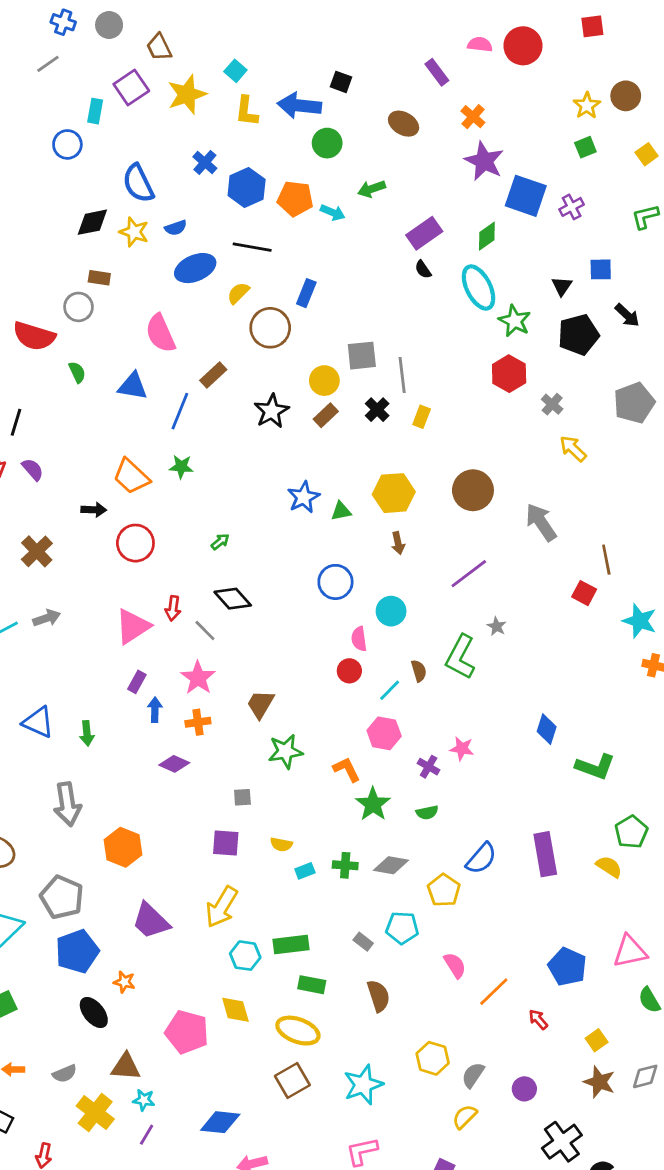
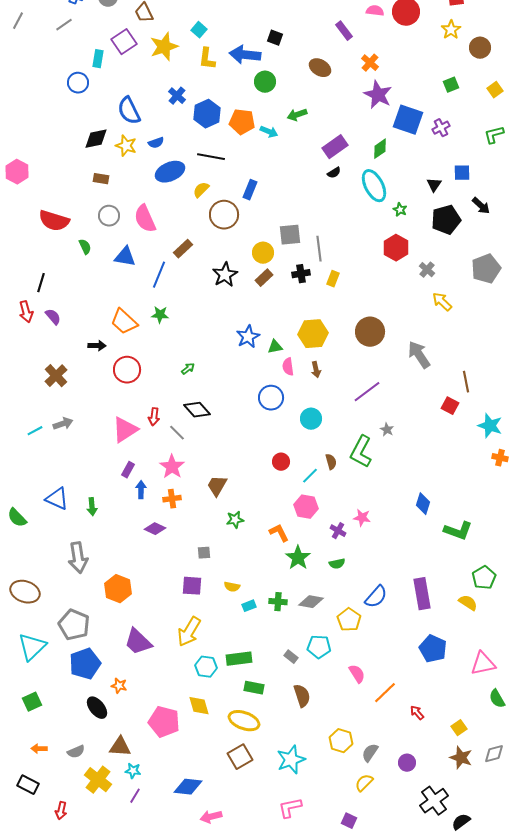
yellow star: (587, 106) -> (451, 30), moved
black semicircle: (423, 269) -> (334, 173), turned -88
gray circle: (79, 307) -> (109, 216), moved
green star: (515, 321) -> (400, 210), size x0.6
black cross: (377, 410) -> (301, 274), turned 36
pink semicircle: (359, 639) -> (288, 367), moved
green star: (285, 751) -> (235, 520), size x0.7
blue pentagon: (567, 967) -> (433, 649), moved

